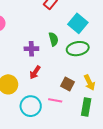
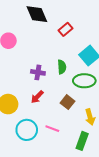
brown square: (67, 84) -> (68, 102), moved

